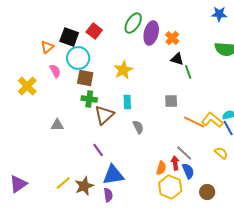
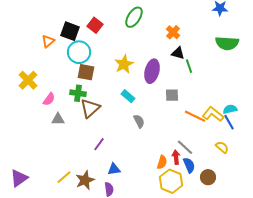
purple ellipse: (151, 33) -> (152, 71), moved
pink semicircle: (55, 71) -> (49, 99), moved, turned 64
green cross: (89, 99) -> (78, 93), moved
cyan rectangle: (127, 102) -> (128, 96), turned -48
brown triangle: (104, 115) -> (90, 108), moved
purple line: (98, 150) -> (99, 144), turned 72
blue triangle: (113, 175) -> (114, 169), size x0.6
brown circle: (207, 192) -> (208, 177), moved

